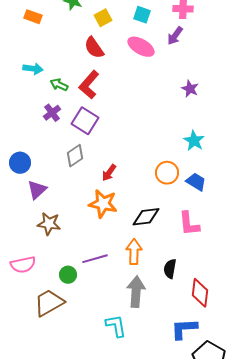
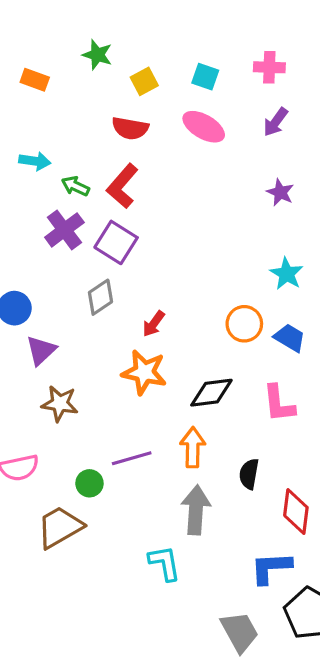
purple arrow: (175, 36) -> (276, 122), moved
red semicircle: (94, 48) -> (130, 128), turned -45
purple cross: (52, 113) -> (64, 230), size x1.4

